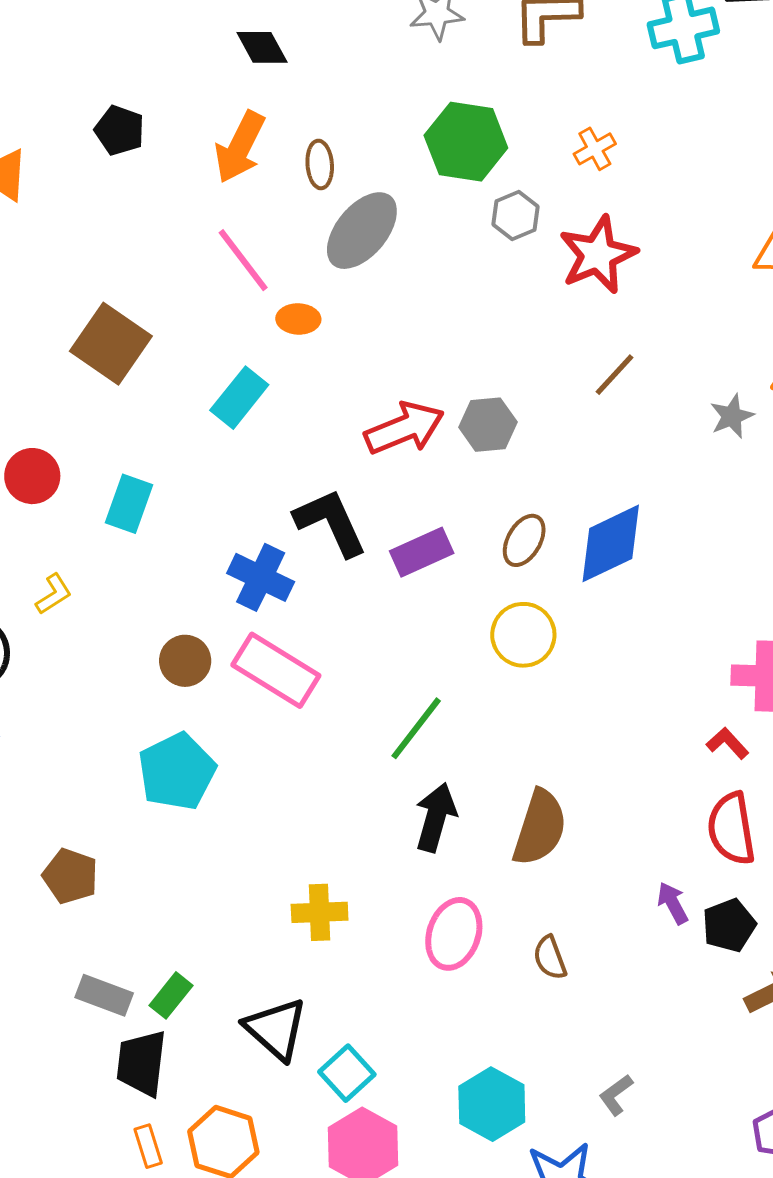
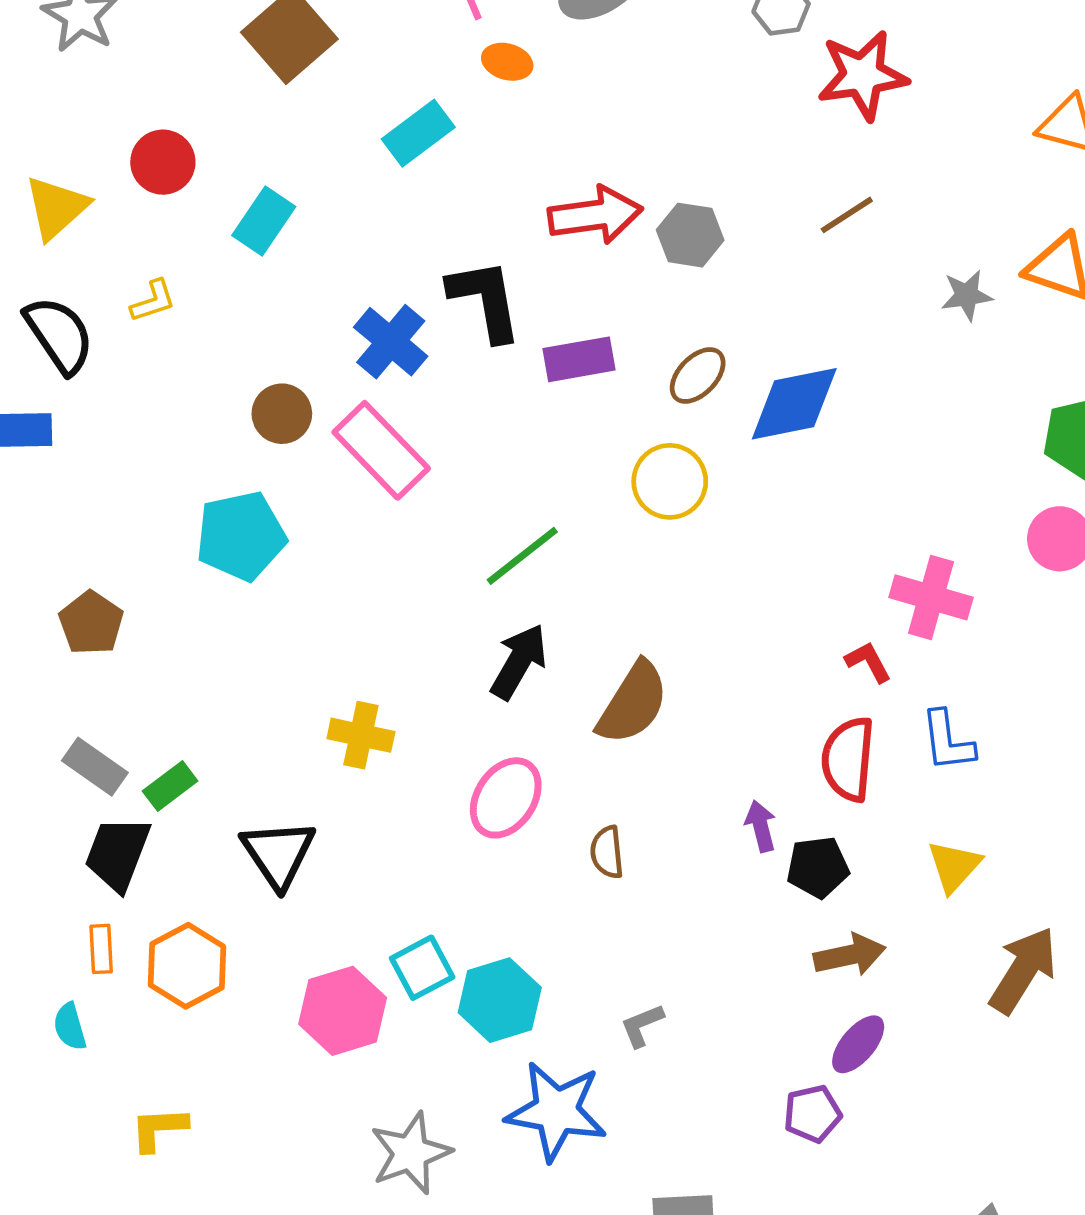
cyan square: (347, 1073) -> (422, 968), moved

